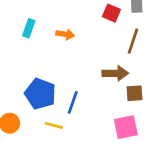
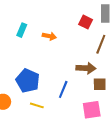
blue line: (73, 102) -> (63, 89), moved

